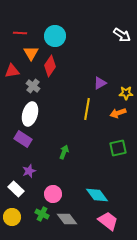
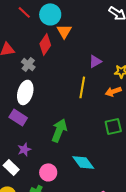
red line: (20, 33) -> (24, 12), moved, turned 40
orange triangle: (31, 53) -> (64, 31), moved
green arrow: (64, 152) -> (59, 130), size x1.6
cyan diamond: (97, 195) -> (83, 162), moved

